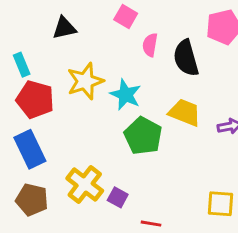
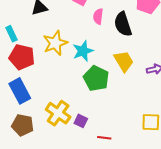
cyan star: (126, 95) -> (83, 51), turned 30
yellow trapezoid: (185, 112) -> (124, 61), turned 40

